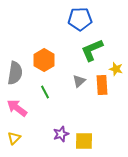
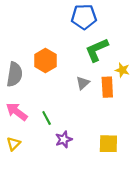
green line: (45, 92) -> (47, 118), moved
yellow square: (84, 141) -> (108, 144), moved

